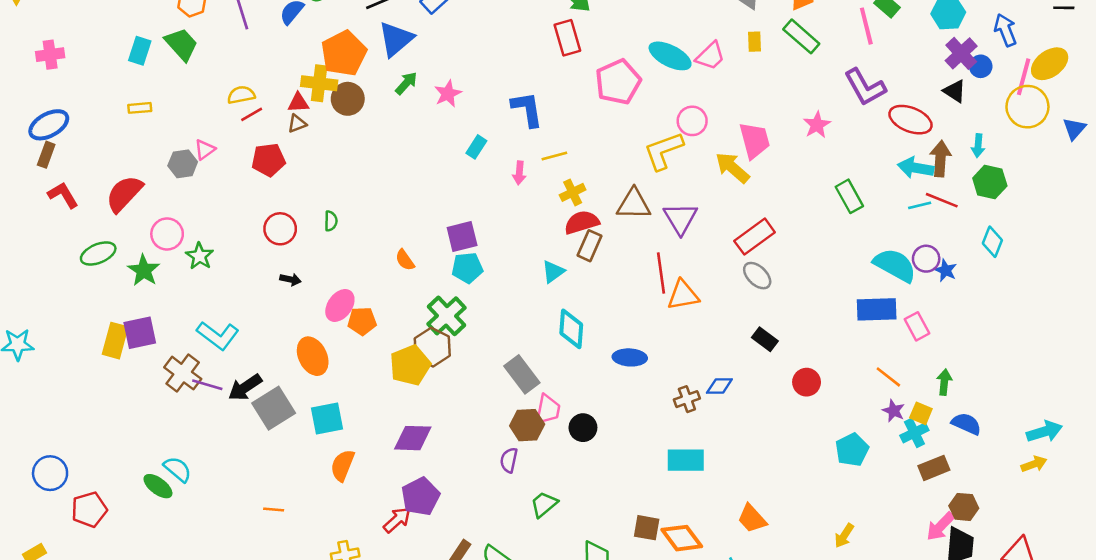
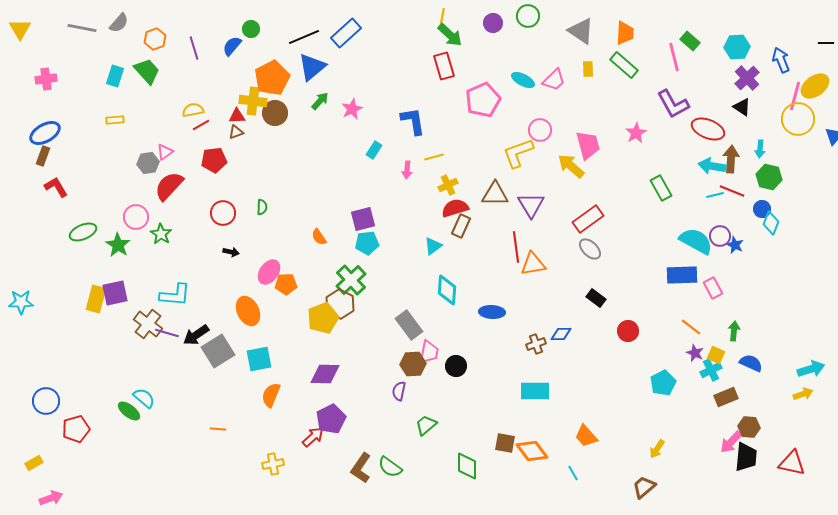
cyan ellipse: (670, 56) -> (523, 80), size x0.7
blue circle: (981, 66) -> (762, 209), moved
red semicircle: (124, 194) -> (169, 186), moved
cyan L-shape: (218, 335) -> (175, 295), turned -32

